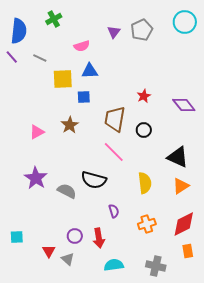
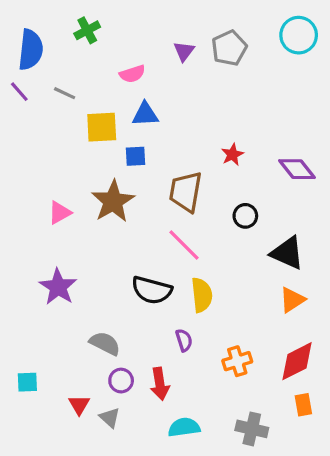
brown star: (70, 125) -> (113, 201), size x1.5
black circle: (144, 130) -> (245, 216), moved
yellow semicircle: (145, 183) -> (202, 295), moved
gray semicircle: (67, 191) -> (105, 343), moved

